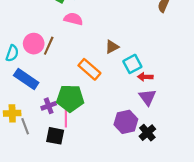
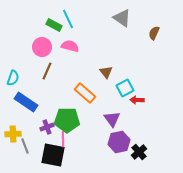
pink circle: (34, 44) -> (42, 47), moved
brown triangle: (112, 47) -> (106, 72), turned -40
purple triangle: (147, 97) -> (112, 119), moved
black square: (55, 136) -> (53, 155), size x1.4

